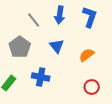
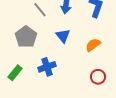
blue cross: (41, 77) -> (47, 67), turned -30

